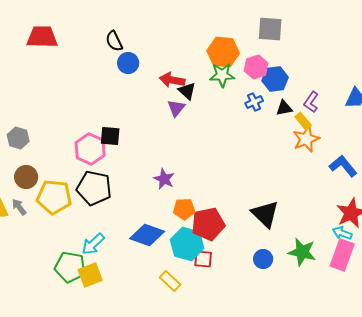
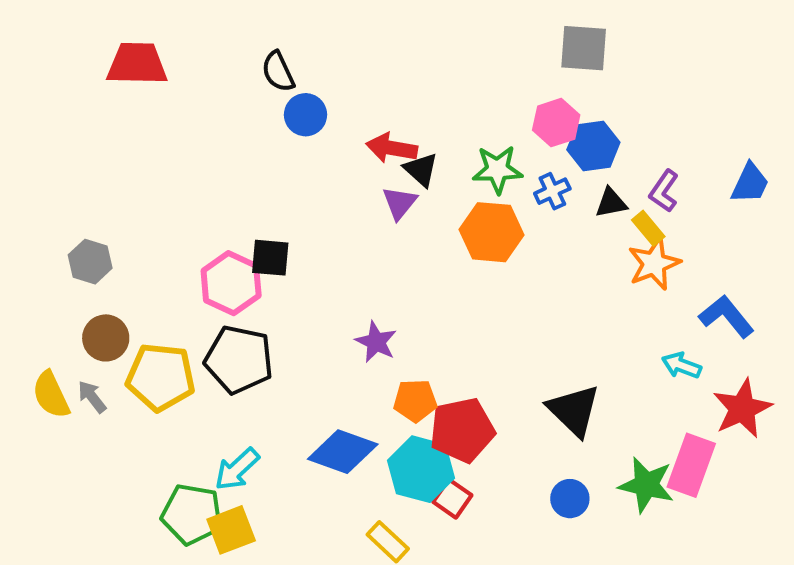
orange hexagon: (223, 52) -> (492, 232), moved
green star: (222, 75) -> (497, 170), moved
cyan arrow: (342, 233) -> (682, 365), moved
pink rectangle: (342, 255) -> (691, 465), moved
red square: (203, 259) -> (452, 499), turned 30

